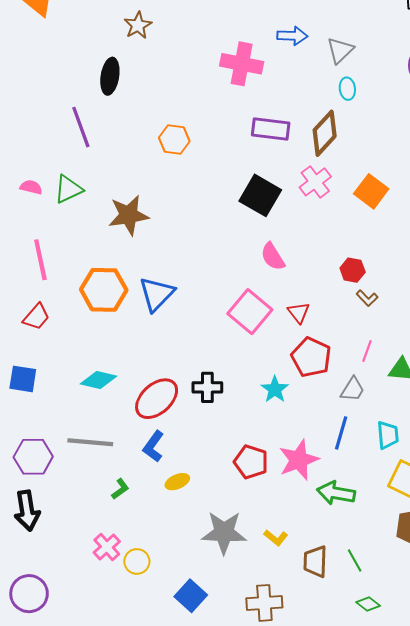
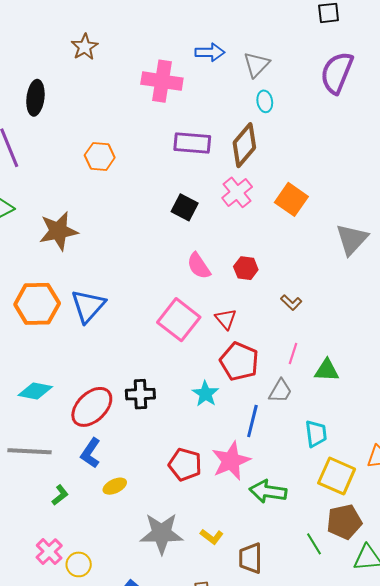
brown star: (138, 25) -> (85, 47), moved
black square: (260, 195) -> (185, 207), size x0.7
red hexagon: (353, 270) -> (246, 268), moved
blue line: (341, 433) -> (252, 421), moved
green line: (355, 560) -> (314, 544), moved

